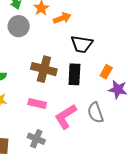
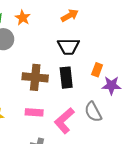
orange arrow: (62, 18) -> (70, 15), moved

